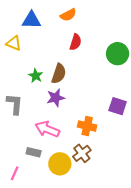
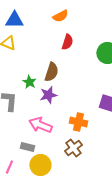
blue triangle: (31, 20) -> (14, 20), moved
green star: (36, 76) -> (29, 82), moved
yellow circle: (60, 164) -> (40, 165), moved

